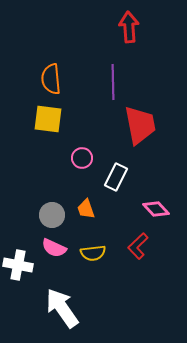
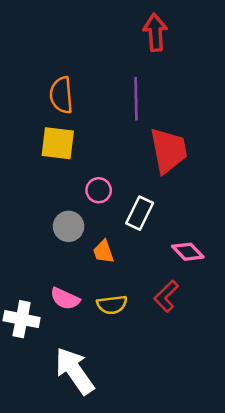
gray circle: (52, 215) -> (69, 226), moved

